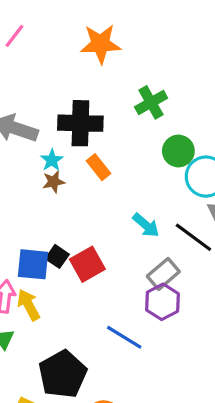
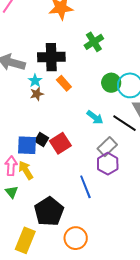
green circle: (178, 151) -> (111, 83), moved
blue line: (124, 337) -> (85, 187), turned 40

